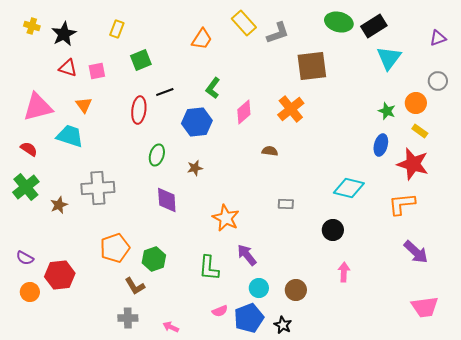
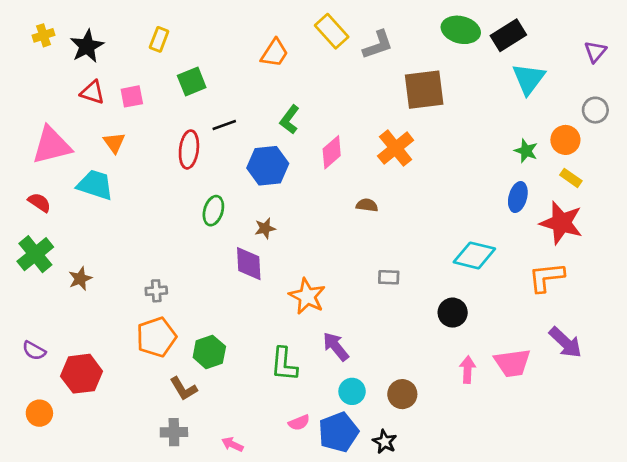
yellow cross: (32, 26) -> (43, 35), turned -35
purple triangle: (438, 38) -> (595, 52), turned -30
gray cross: (98, 188) -> (156, 291), moved, size x0.5
purple diamond: (167, 200) -> (249, 264), moved
orange circle: (30, 292) -> (39, 413), moved
pink trapezoid: (425, 307) -> (512, 363), moved

